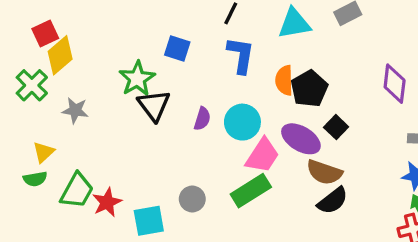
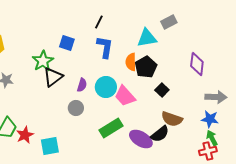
cyan triangle: (294, 23) -> (147, 38), moved
black triangle: (154, 105) -> (53, 77), turned 30
purple ellipse: (301, 139) -> (141, 139), moved
pink trapezoid: (262, 156) -> (125, 96), moved, turned 105
brown semicircle: (324, 172) -> (172, 119), moved
gray circle: (192, 199) -> (76, 108), moved

